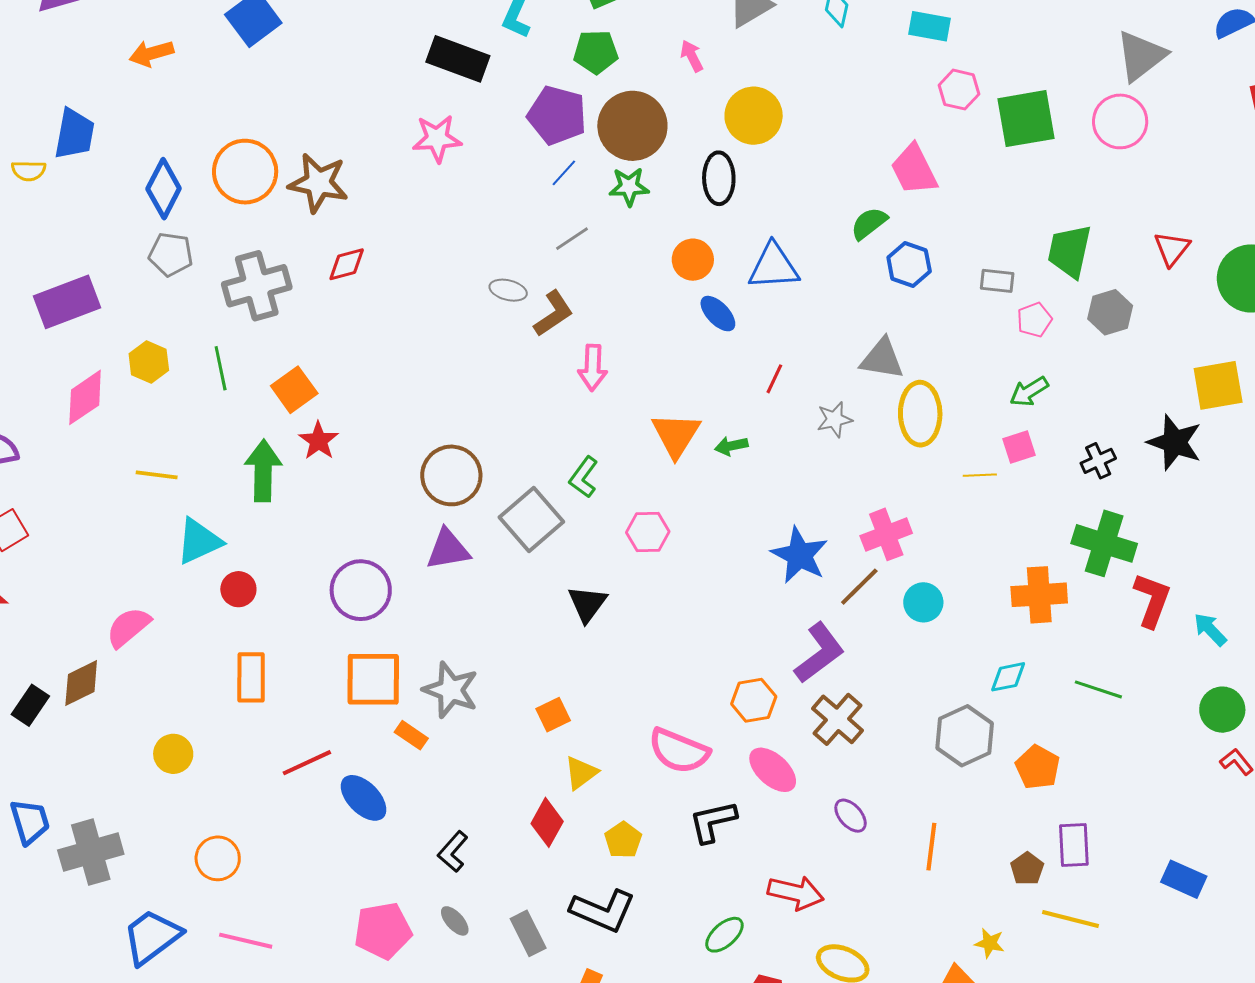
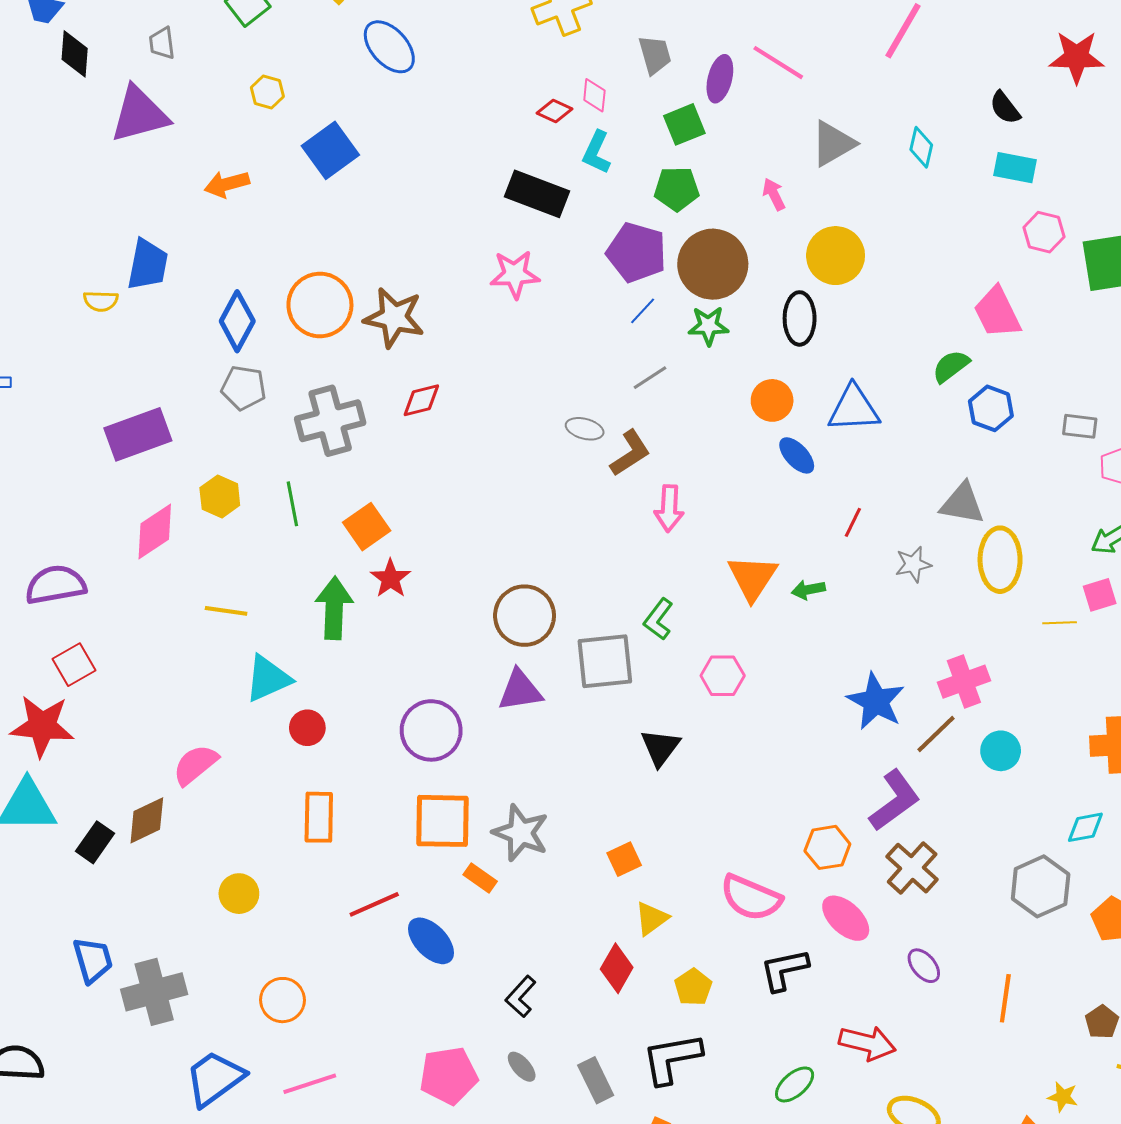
gray square: (531, 519) -> (605, 661), turned 34
black L-shape: (603, 911) -> (672, 1058), turned 146
pink line: (246, 941) -> (310, 1084), turned -32

